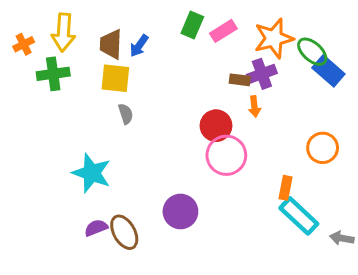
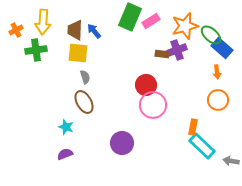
green rectangle: (192, 25) -> (130, 17), size x1.5
blue arrow: (139, 46) -> (94, 31), turned 105
orange arrow: (254, 106) -> (217, 72), moved
cyan star: (92, 173) -> (66, 127), moved, size x0.6
brown ellipse: (124, 232) -> (84, 102), moved

